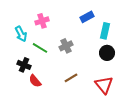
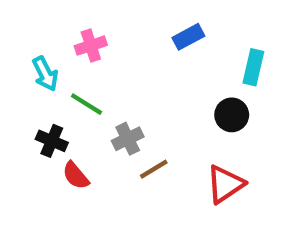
cyan rectangle: (105, 31) -> (253, 67), moved
gray cross: (66, 46) -> (128, 139), moved
red triangle: (104, 85) -> (225, 184), turned 36

